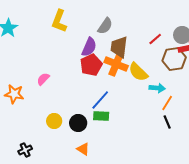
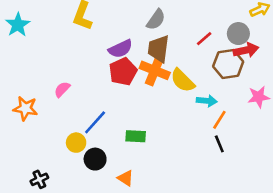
gray semicircle: (105, 26) -> (156, 20), moved
purple semicircle: (89, 47) -> (120, 49), turned 42
blue line: (100, 100) -> (95, 122), moved
black circle: (78, 123) -> (95, 159), moved
orange triangle: (83, 149) -> (126, 178), moved

